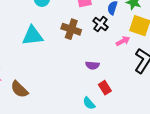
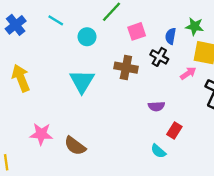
cyan triangle: (33, 36) -> (82, 81), turned -45
red rectangle: (105, 88) -> (174, 130), turned 72

